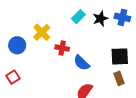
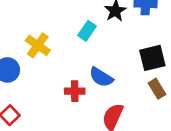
cyan rectangle: (78, 17) -> (87, 31), moved
red cross: (62, 48) -> (75, 91), moved

